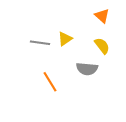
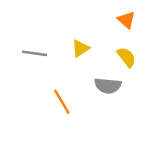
gray line: (40, 43) -> (35, 53), moved

